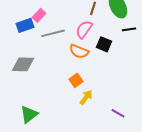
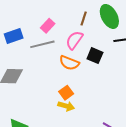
pink rectangle: (39, 15) -> (48, 26), moved
yellow arrow: (86, 97) -> (66, 106), moved, turned 70

